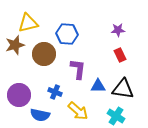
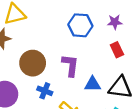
blue hexagon: (67, 34) -> (80, 25), moved
brown circle: (44, 54) -> (33, 63), moved

